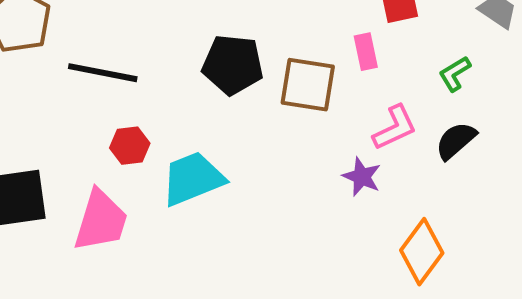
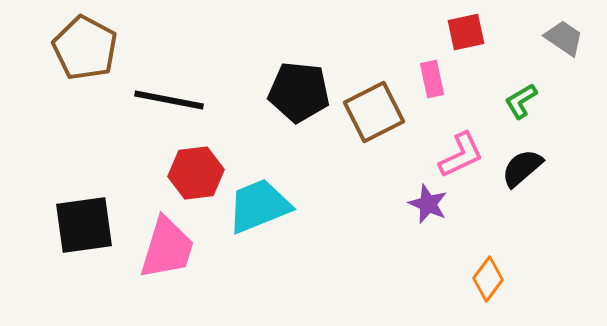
brown square: (308, 85) -> (374, 112), turned -36
red hexagon: (130, 146) -> (196, 173), size x1.4
orange diamond: (422, 252) -> (488, 279), size x0.7

